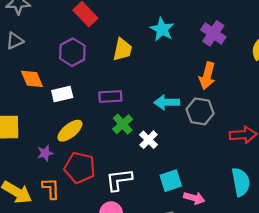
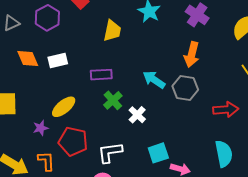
purple hexagon: (72, 52) -> (47, 18), moved
white rectangle: (62, 94) -> (58, 61), moved
cyan arrow: (167, 102) -> (154, 80), turned 35

